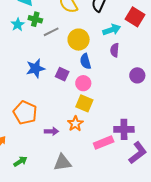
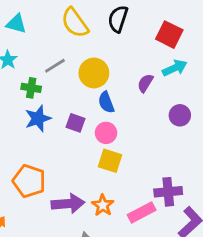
green cross: (35, 19) -> (31, 88), moved
cyan arrow: (112, 30) -> (175, 68), moved
purple semicircle: (115, 50) -> (145, 83), turned 32
orange star: (75, 124) -> (103, 205), moved
purple arrow: (51, 131) -> (68, 204), size x1.6

